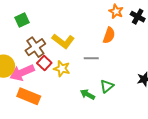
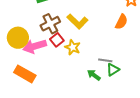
gray line: (91, 58) -> (105, 60), moved
orange rectangle: (29, 96) -> (25, 74), moved

